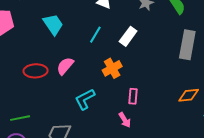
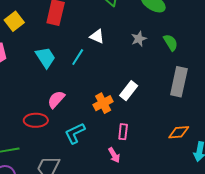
cyan line: (95, 35) -> (78, 57), moved
white rectangle: (128, 36) -> (129, 91), moved
red ellipse: (36, 71) -> (36, 120), moved

